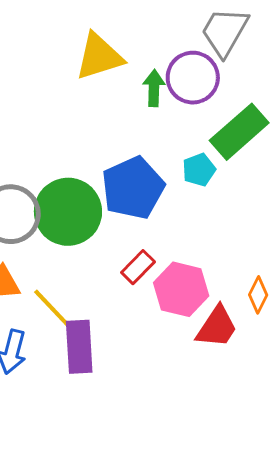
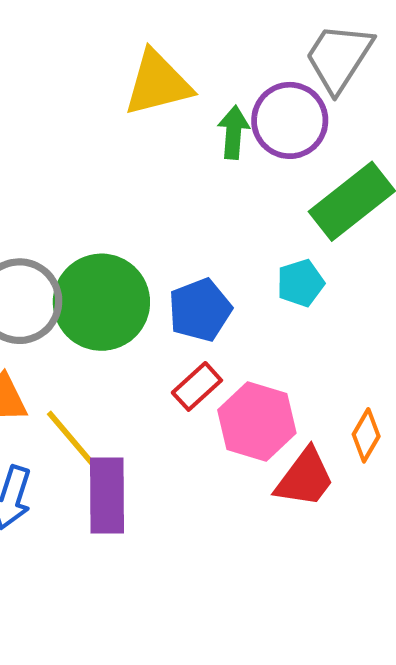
cyan pentagon: (199, 170) -> (300, 283), moved
blue pentagon: (133, 188) -> (200, 310), moved, size x0.7

